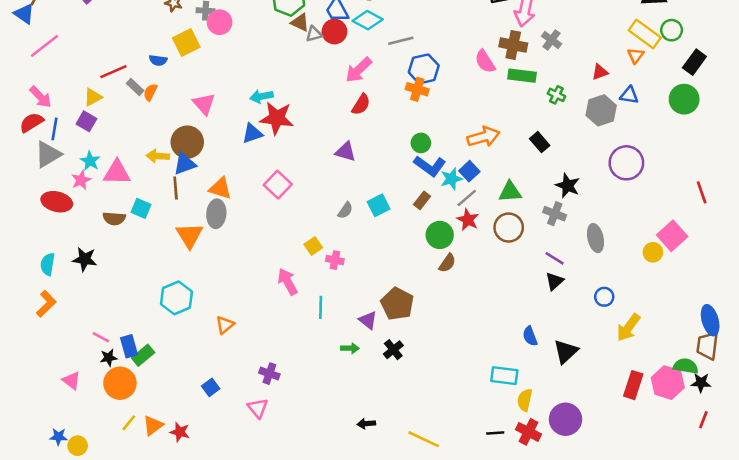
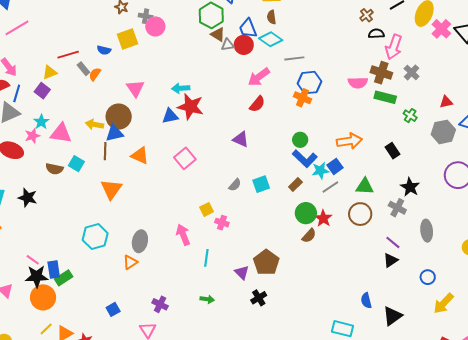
pink semicircle: (485, 61) -> (358, 83), turned -66
gray ellipse: (216, 214) -> (140, 241), moved
red star: (468, 220) -> (323, 218), moved
green arrow: (350, 348) -> (207, 299), moved
black star: (109, 358) -> (37, 276), size x1.6

